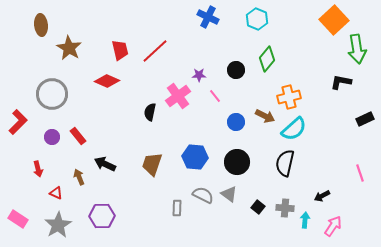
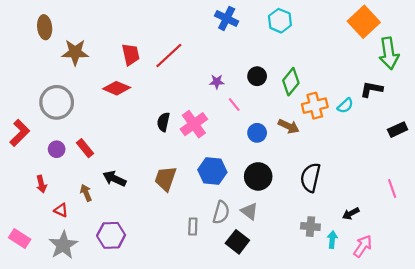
brown star: (69, 48) -> (75, 52), turned -30
green diamond: (267, 59) -> (291, 82), moved
pink cross: (178, 96) -> (194, 124), moved
cyan semicircle: (294, 129) -> (345, 106), moved, size x0.6
gray semicircle: (203, 195) -> (221, 212), turned 80
black square: (258, 207) -> (237, 242), moved, size x1.5

